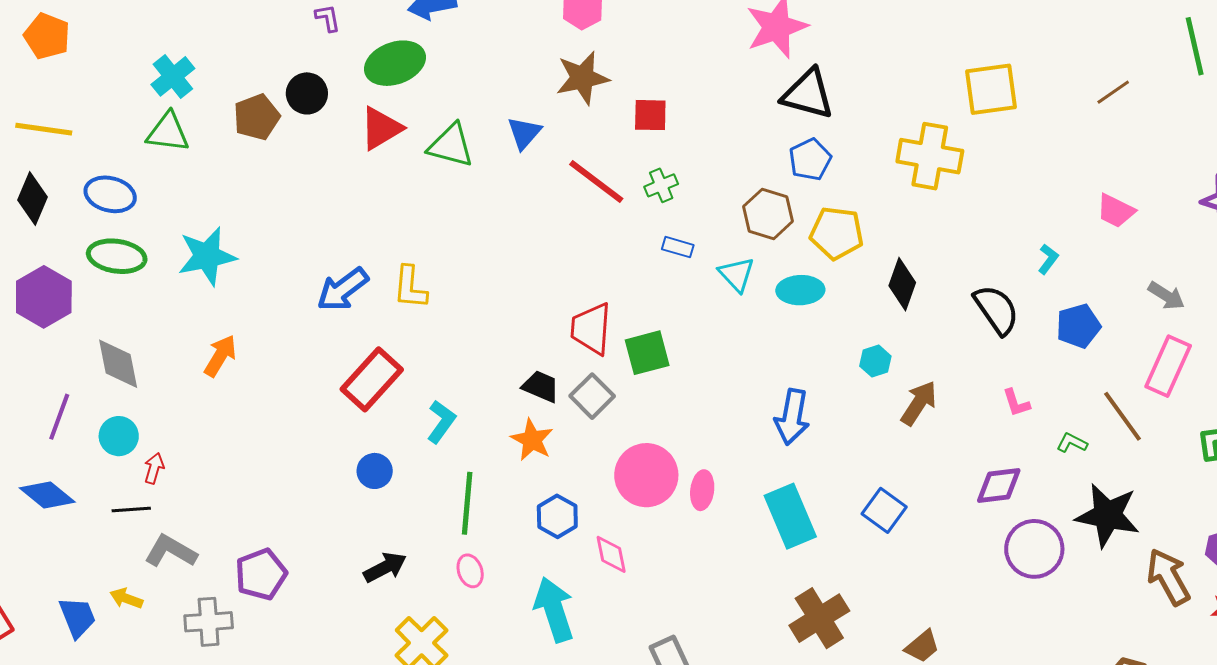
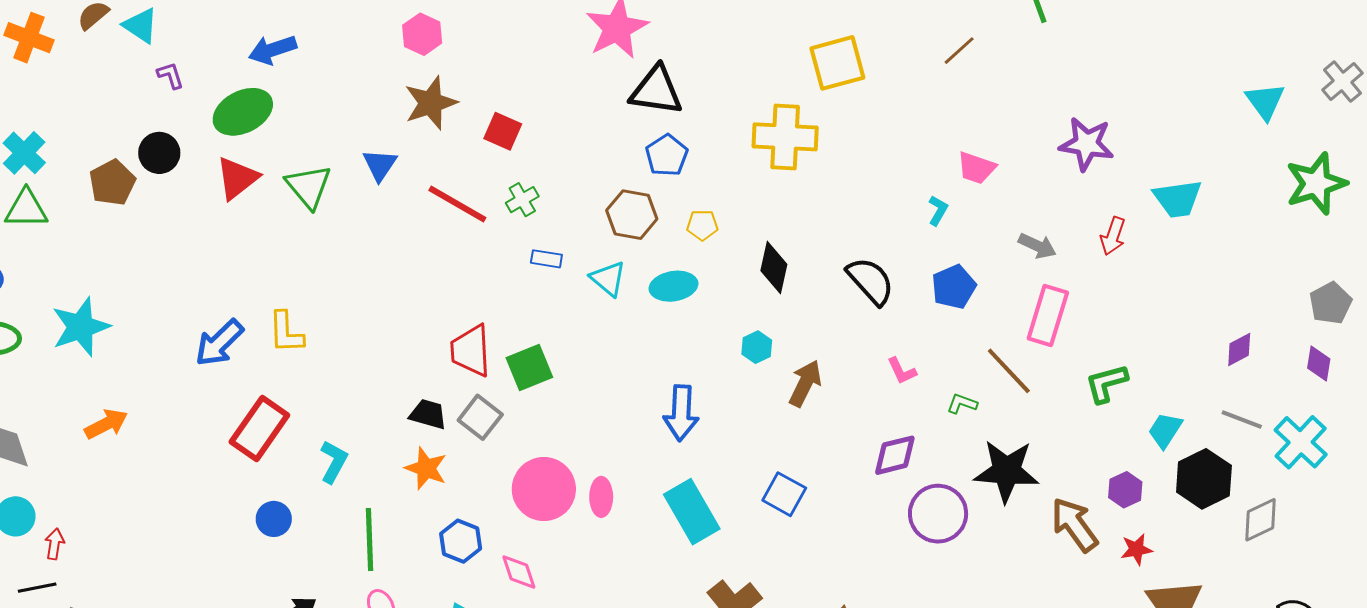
red square: (650, 115) -> (503, 131), turned 30
green triangle: (451, 145) -> (309, 186), turned 42
yellow pentagon: (837, 233) -> (702, 225), size x0.6
cyan L-shape: (1048, 259) -> (938, 210), moved
orange arrow: (220, 356) -> (106, 424), turned 39

